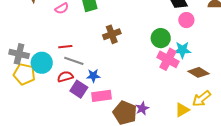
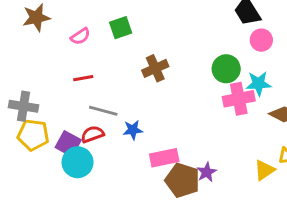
red line: (65, 47) -> (83, 78), moved
pink cross: (168, 59) -> (239, 99), turned -35
cyan circle: (42, 63) -> (78, 162), moved
purple square: (79, 89) -> (68, 144), moved
pink rectangle: (102, 96) -> (164, 158), moved

